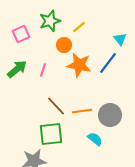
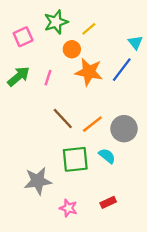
orange line: (82, 111) -> (92, 124), turned -30
green square: (51, 134) -> (75, 159), moved

